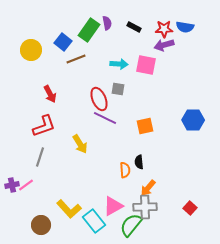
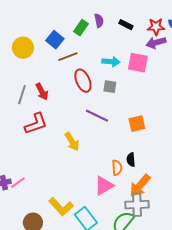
green rectangle: (89, 30) -> (81, 28), size x0.7
red ellipse: (99, 99) -> (83, 81), moved
gray line: (40, 157) -> (22, 95), moved
orange arrow: (148, 188) -> (140, 186), size x1.4
pink triangle: (113, 206) -> (104, 186), moved

